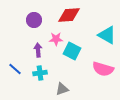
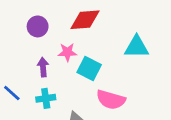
cyan triangle: (107, 35) -> (137, 47), turned -30
pink semicircle: (103, 69) -> (111, 100), moved

